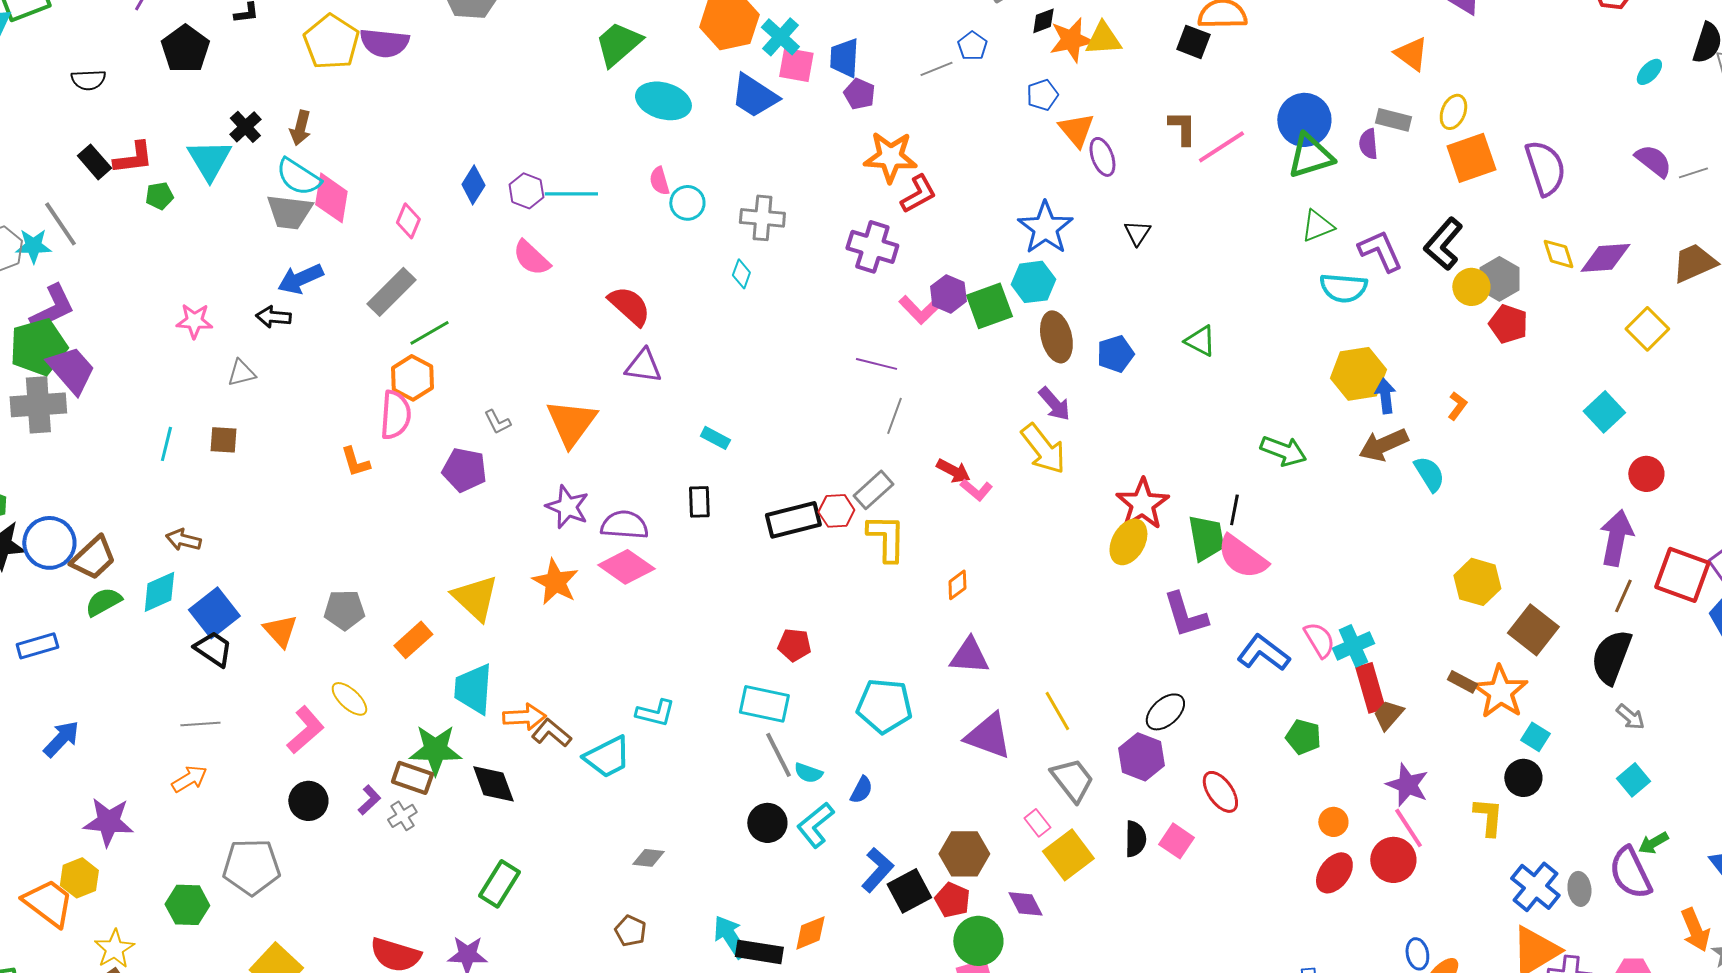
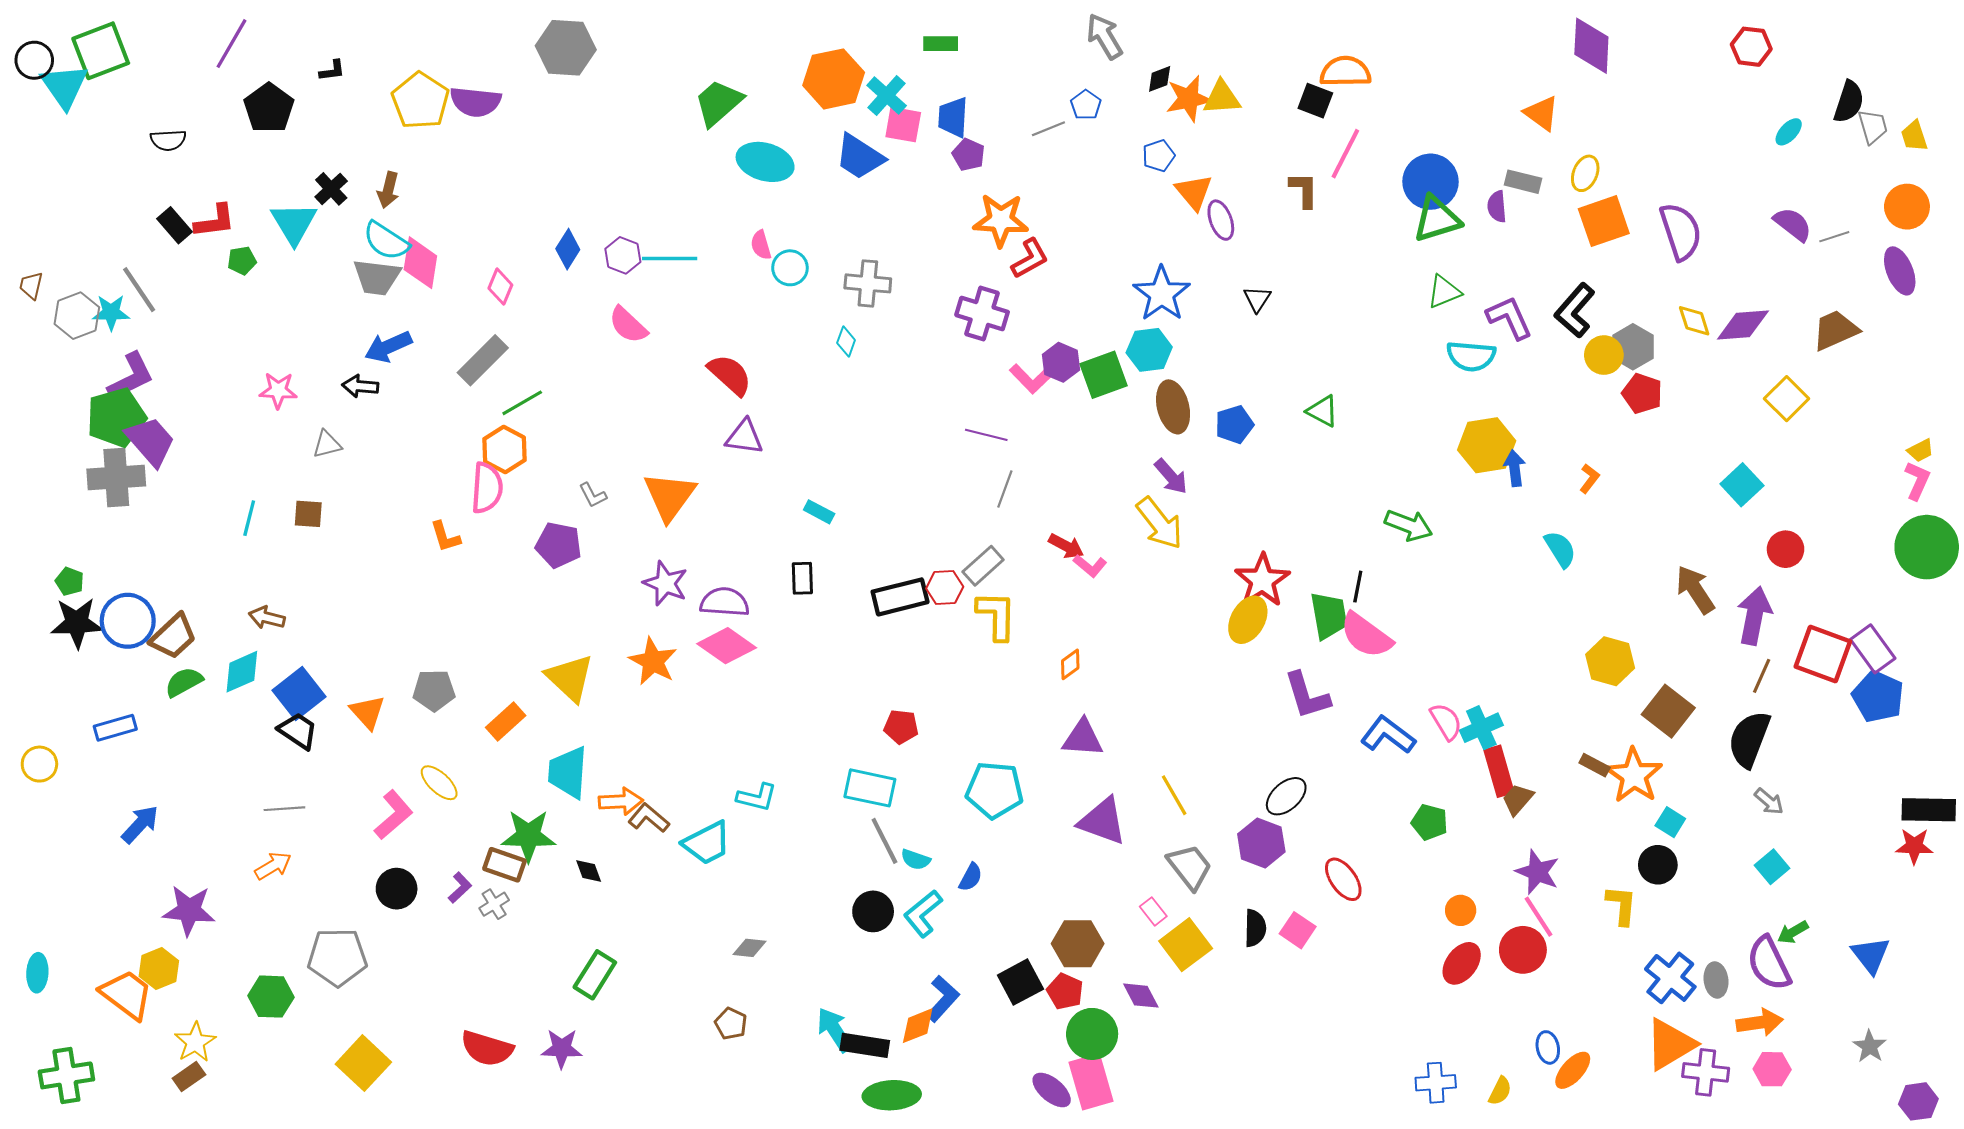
pink line: (1221, 147) -> (1345, 154), moved, turned -30
brown arrow: (1383, 445) -> (1695, 590), moved, turned 81
black diamond: (493, 784) -> (589, 871), size x0.6
blue L-shape: (877, 870) -> (943, 999), moved
orange arrow: (1695, 930) -> (1760, 1023), moved, turned -75

